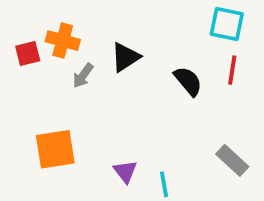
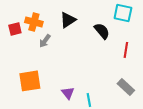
black triangle: (125, 57) -> (68, 20), moved
red line: (232, 70) -> (126, 50), moved
black semicircle: (188, 81) -> (102, 31), moved

